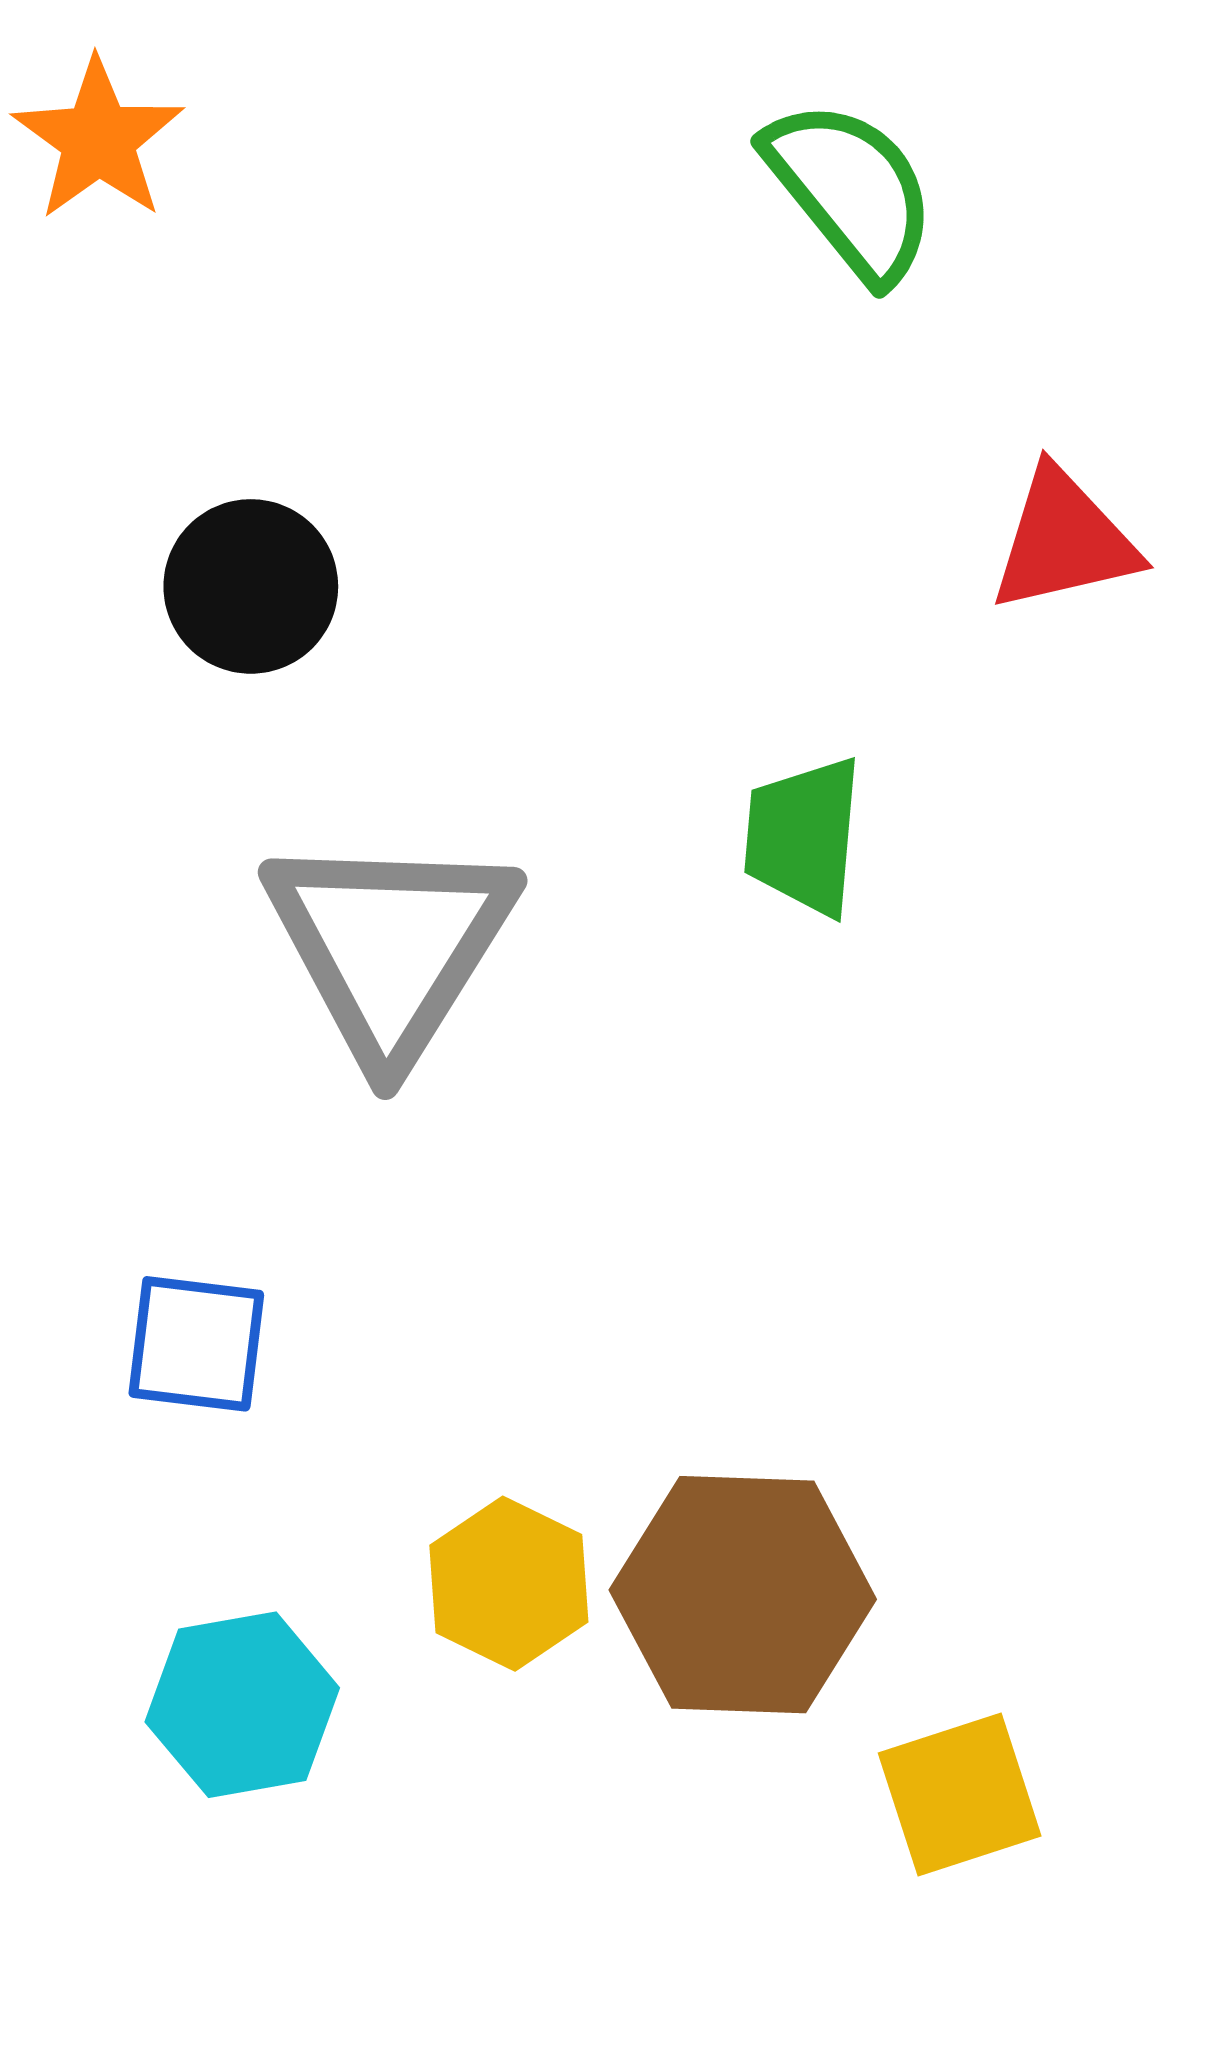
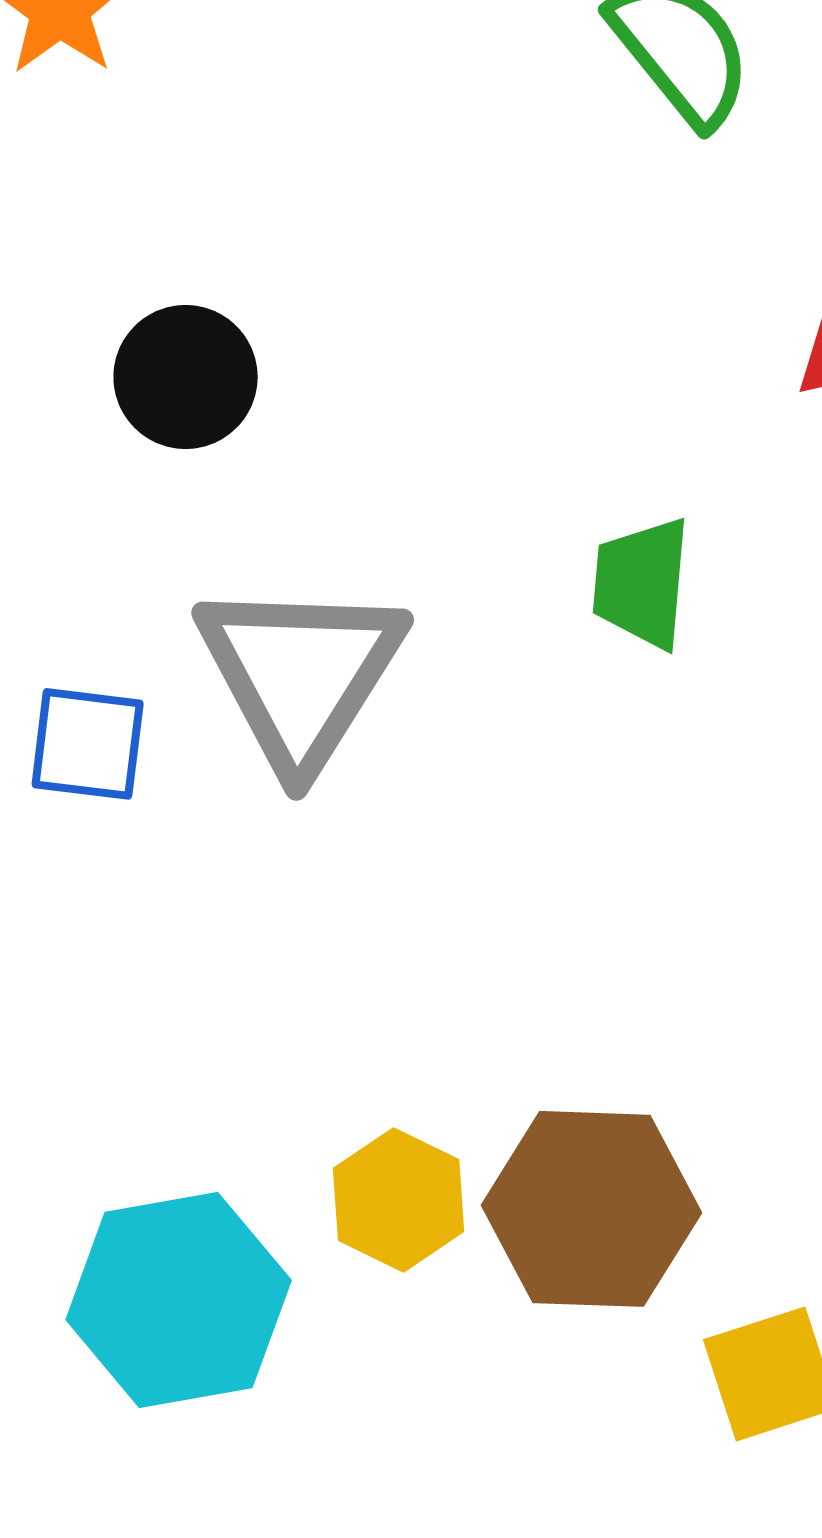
blue square: (196, 1344) -> (88, 744), moved
cyan hexagon: (242, 1705) -> (179, 1300), size x1.4

